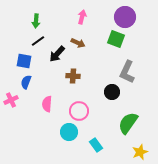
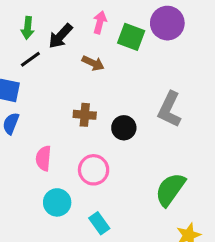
green square: (116, 39) -> (131, 37), moved
black arrow: (57, 54) -> (60, 36), moved
black circle: (112, 92) -> (124, 128), moved
cyan circle: (69, 132) -> (57, 202), moved
cyan rectangle: (96, 145) -> (99, 223), moved

